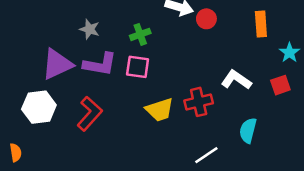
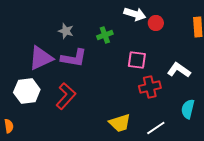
pink square: (138, 67) -> (137, 60), moved
yellow trapezoid: (160, 110) -> (120, 123), moved

